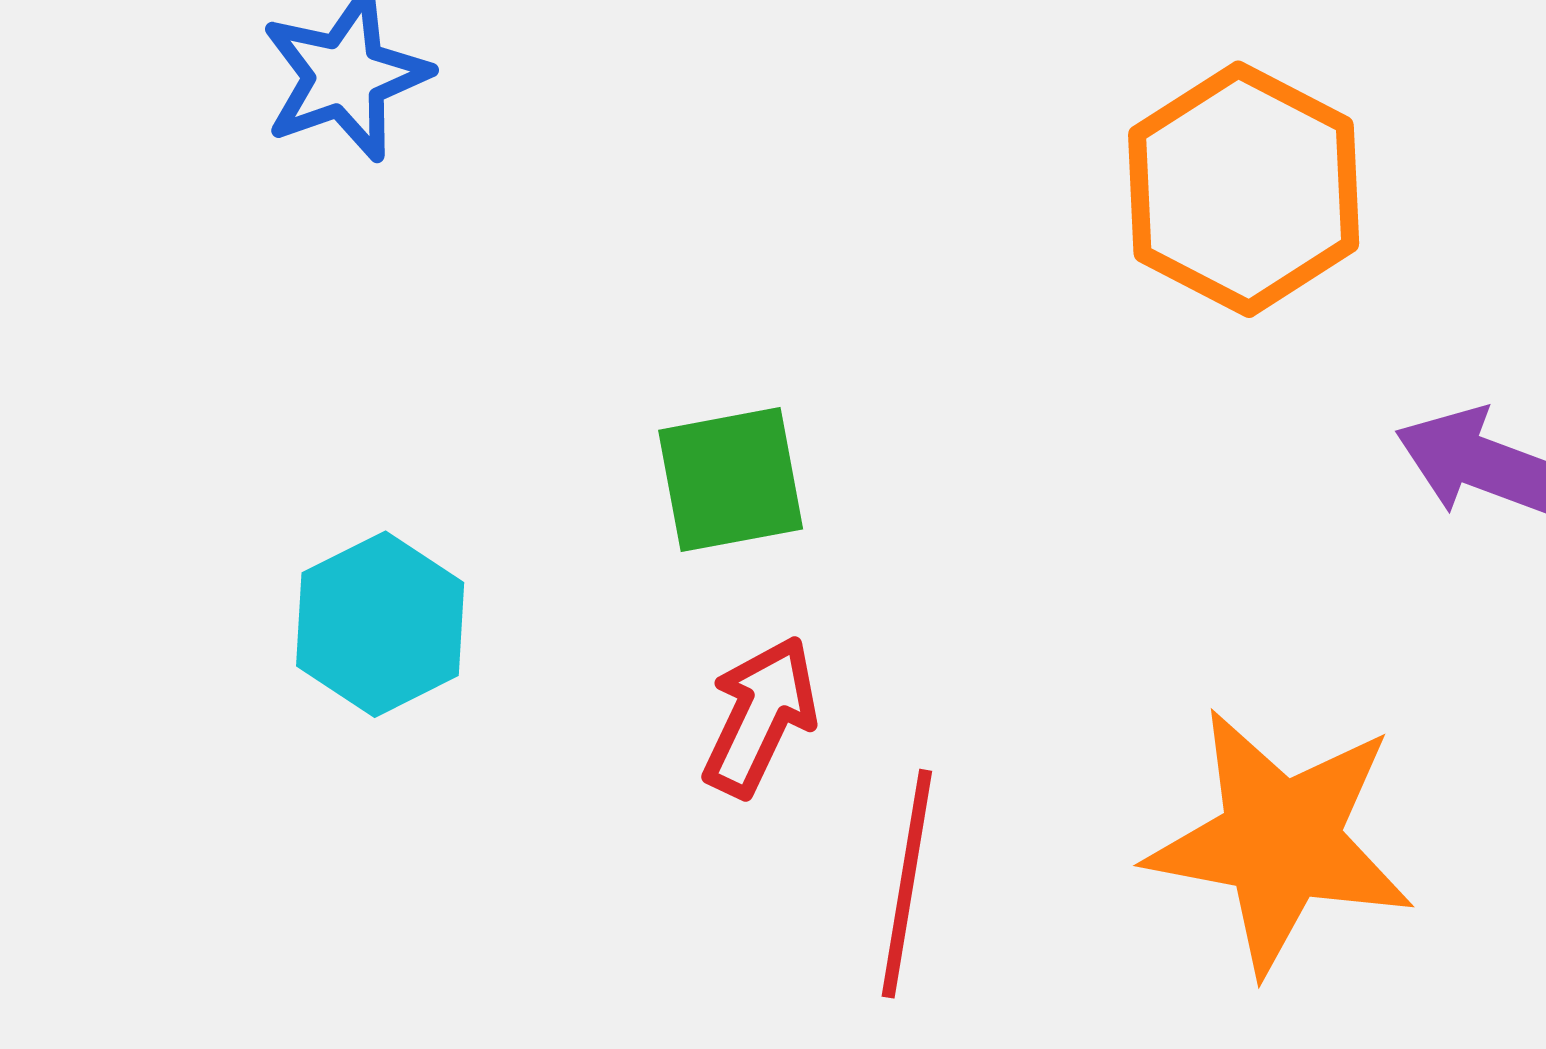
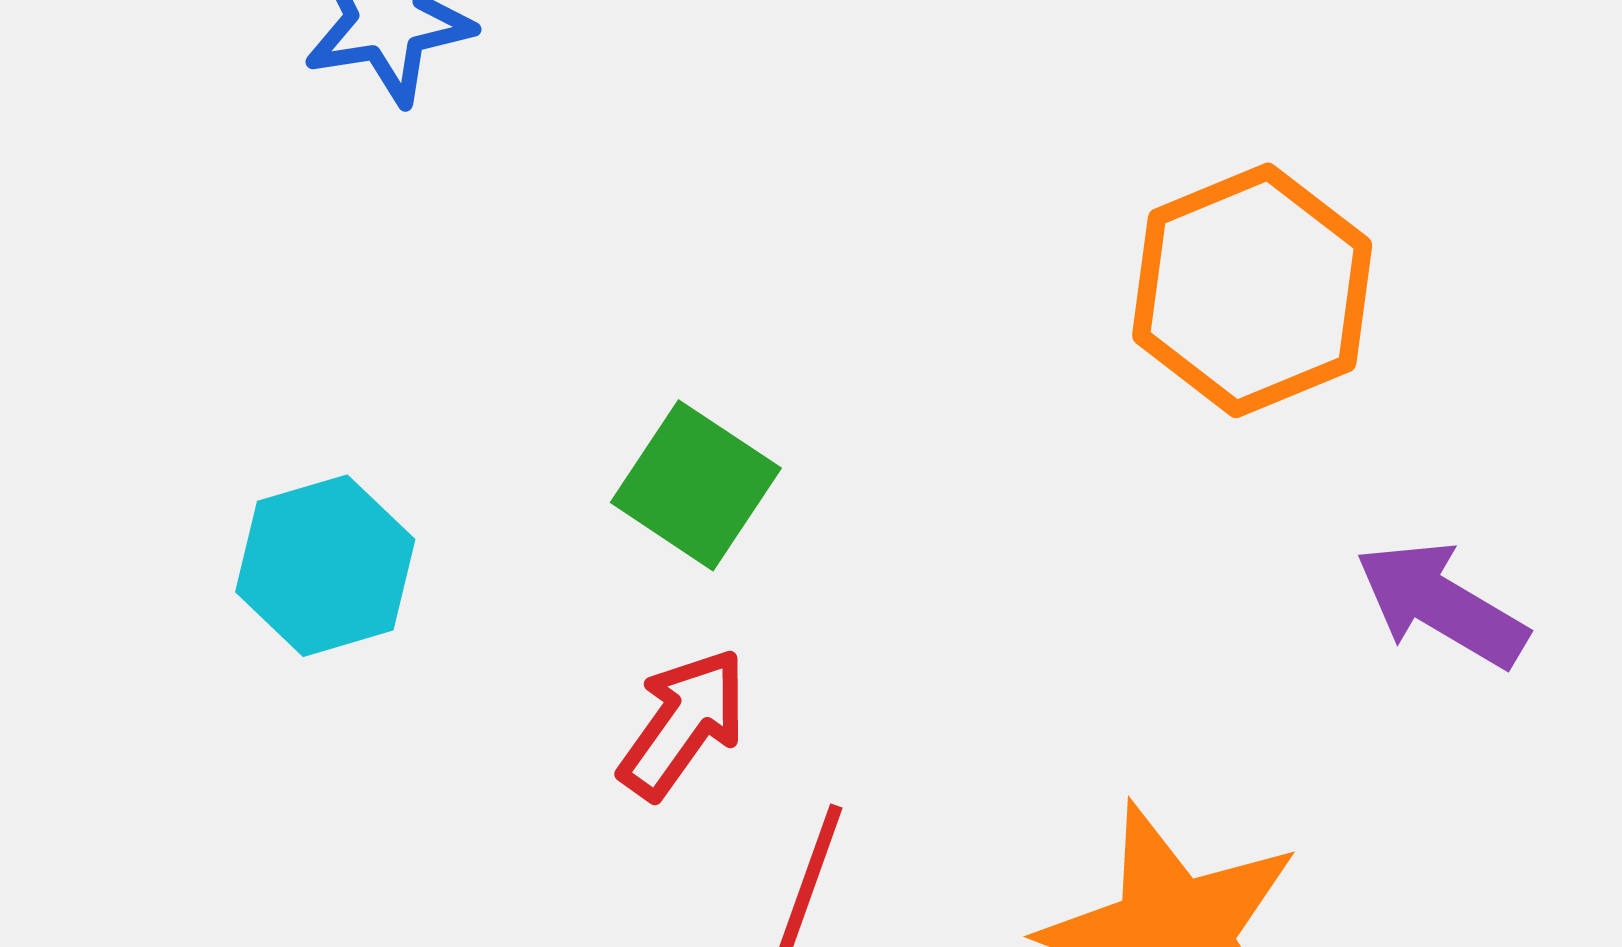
green square: (731, 480) -> (696, 485), turned 34

